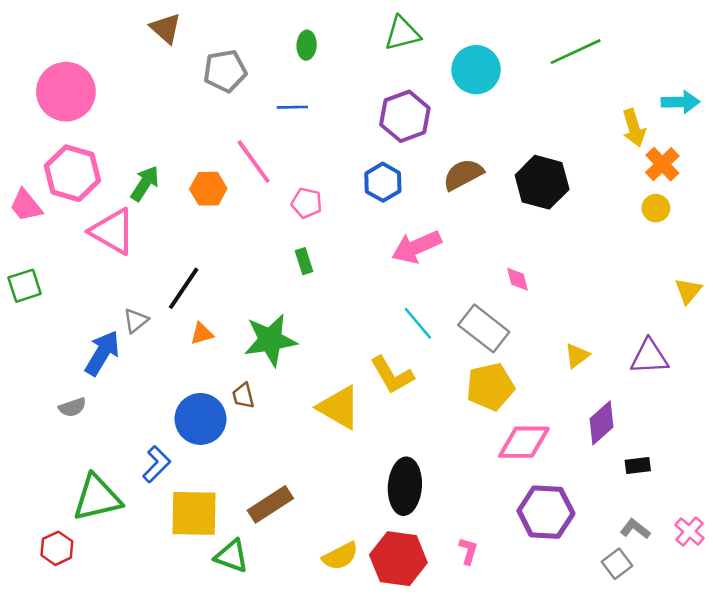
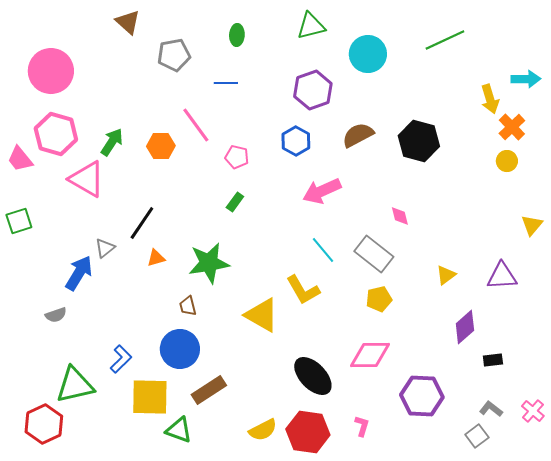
green rectangle: (304, 261) -> (235, 202), turned 54
yellow pentagon: (490, 387) -> (379, 299), size x0.7
blue circle: (201, 419) -> (180, 349), moved
pink diamond: (524, 442) -> (370, 355), moved
black ellipse: (405, 486) -> (313, 376), turned -48
red hexagon: (57, 548) -> (44, 424), size x1.5

